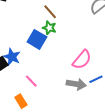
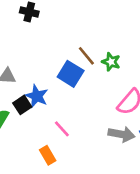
brown line: (50, 12) -> (86, 56), moved
green star: (49, 28) -> (111, 62), moved

